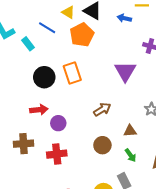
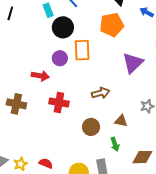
orange pentagon: (82, 35) -> (112, 25), moved
black circle: (44, 77) -> (63, 27), moved
purple circle: (58, 123) -> (60, 58), moved
red cross: (57, 154) -> (59, 102), moved

